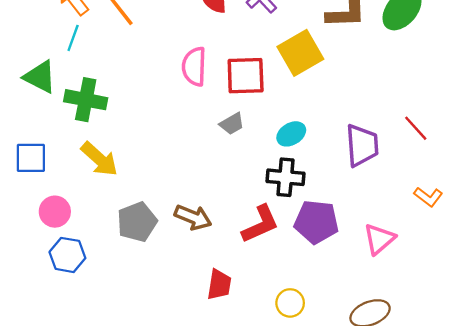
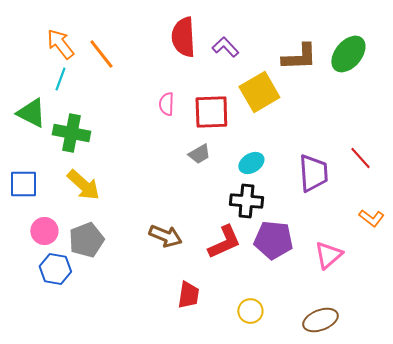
pink semicircle: (194, 67) -> (166, 104), size x0.7
gray pentagon: (137, 222) -> (86, 240), moved

